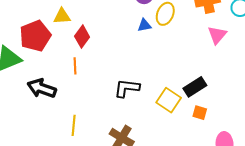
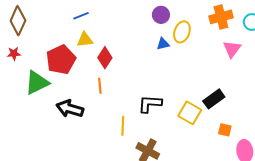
orange square: (200, 113) -> (225, 130), moved
yellow line: (74, 125) -> (123, 126), moved

